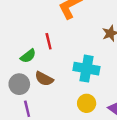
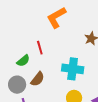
brown semicircle: (44, 79) -> (38, 79), turned -77

